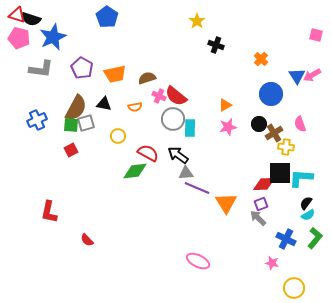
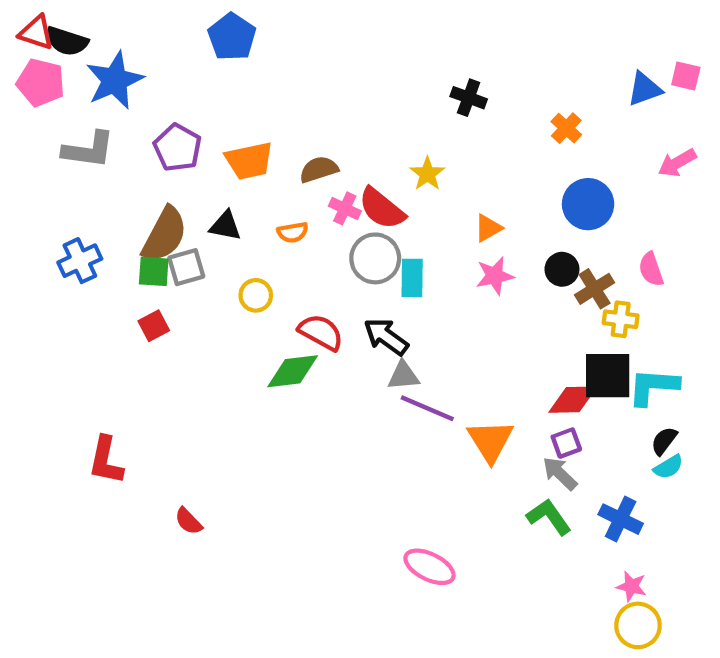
yellow star: (197, 21) -> (427, 174), moved
blue triangle: (297, 76) -> (645, 89), moved, turned 42
green L-shape: (315, 238) -> (549, 517), moved, turned -75
pink star: (272, 263) -> (631, 586), moved

